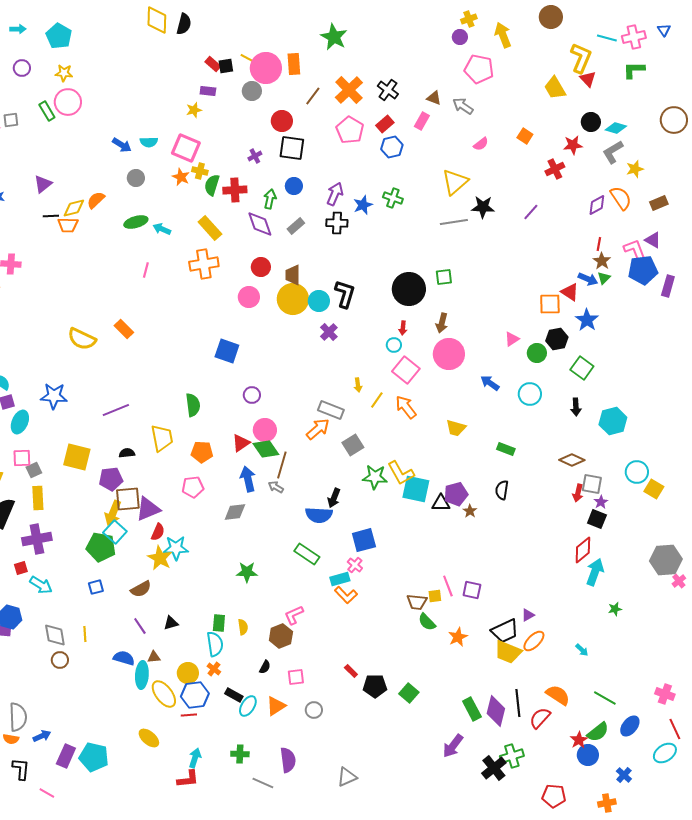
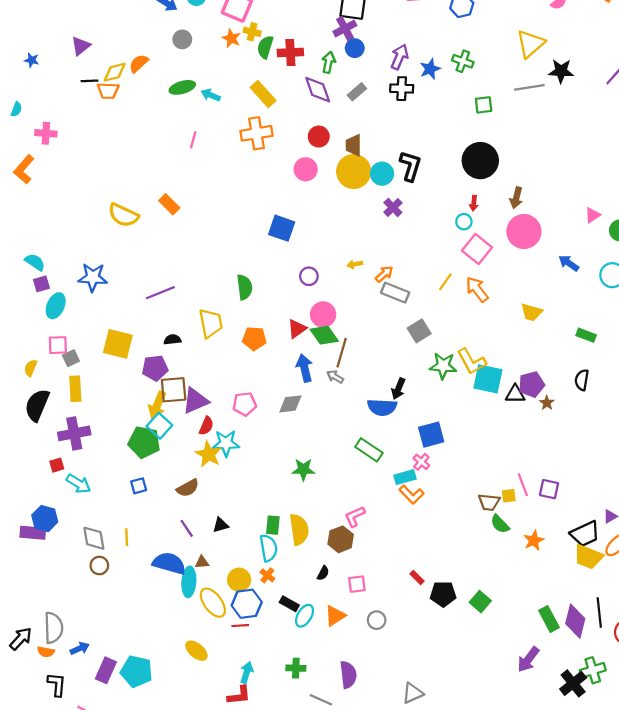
purple cross: (255, 156) -> (345, 28), moved, size x1.5
green square: (444, 277) -> (484, 105), moved
yellow arrow: (358, 385) -> (355, 264), moved, turned 88
orange arrow: (318, 429) -> (384, 274), moved, size x0.7
pink pentagon: (193, 487) -> (245, 404), moved
yellow semicircle: (243, 627) -> (299, 529), size x1.8
blue semicircle: (124, 658) -> (169, 563), size x1.4

